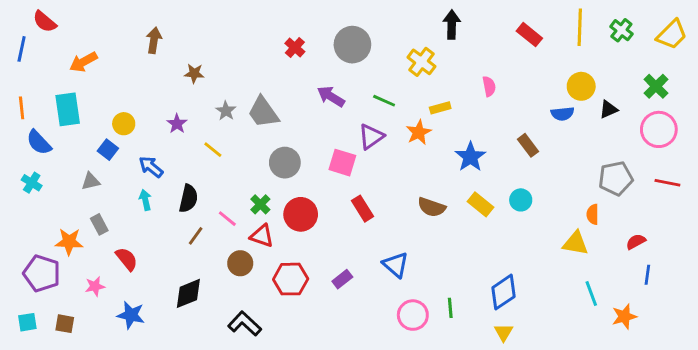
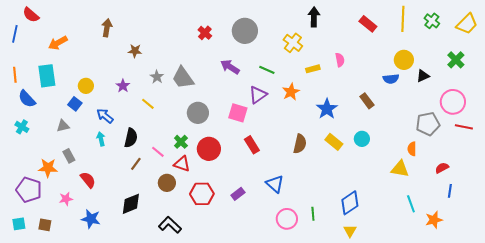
yellow rectangle: (440, 108) -> (313, 69), moved
pink circle: (659, 129) -> (453, 102), moved
brown semicircle: (432, 207) -> (300, 144), turned -96

